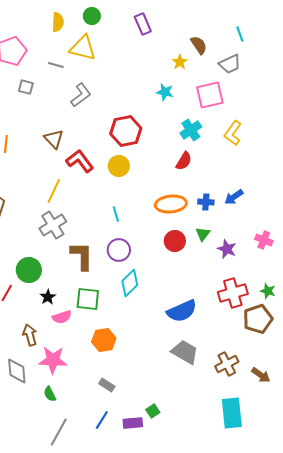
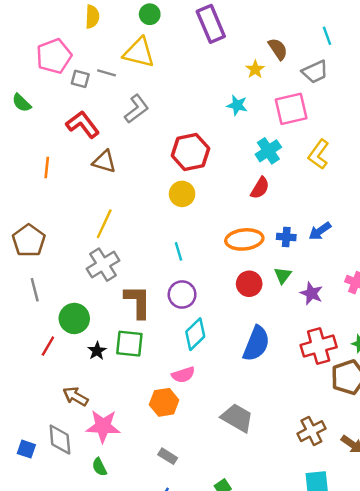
yellow semicircle: (58, 22) -> (92, 17), moved
purple rectangle: (143, 24) -> (211, 24), size x1.4
gray square: (26, 87) -> (80, 79), moved
brown triangle: (54, 139) -> (104, 162), turned -30
red L-shape: (80, 161) -> (83, 124), moved
green square: (88, 299) -> (129, 344), moved
blue semicircle: (182, 311) -> (256, 344), moved, turned -44
pink semicircle: (62, 317) -> (183, 375), moved
brown arrow: (30, 335) -> (75, 396), turned -45
gray trapezoid: (185, 352) -> (237, 418), moved

